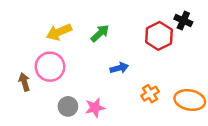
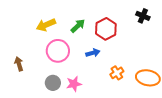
red hexagon: (159, 36) -> (106, 29), moved
pink circle: (50, 67) -> (58, 51), moved

